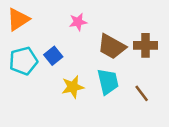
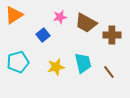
brown trapezoid: (112, 47) -> (86, 23), moved
blue square: (53, 56) -> (43, 35), moved
cyan pentagon: (23, 61) -> (18, 62), moved

